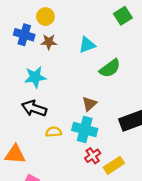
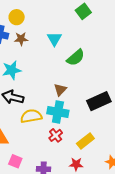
cyan triangle: (87, 45) -> (54, 39), turned -35
yellow semicircle: (54, 132) -> (31, 116), size x1.5
red cross: (93, 156) -> (56, 135), moved

